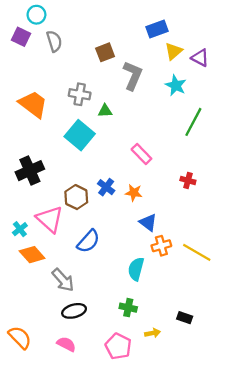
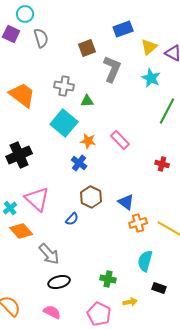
blue rectangle: (157, 29) -> (123, 29), moved
blue cross: (106, 187) -> (79, 163), moved
orange star: (134, 193) -> (88, 141), moved
brown hexagon: (76, 197) -> (91, 197), moved
blue semicircle: (88, 241) -> (72, 219), size x0.6
cyan semicircle: (136, 269) -> (145, 261), moved

